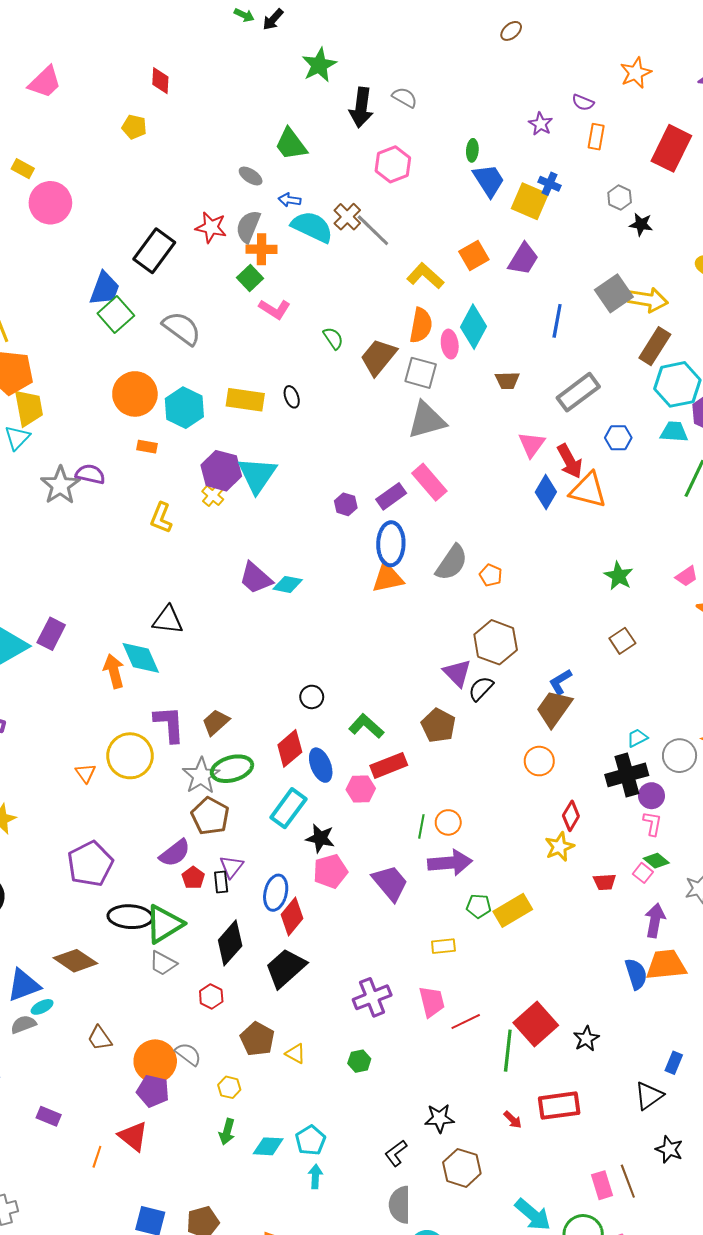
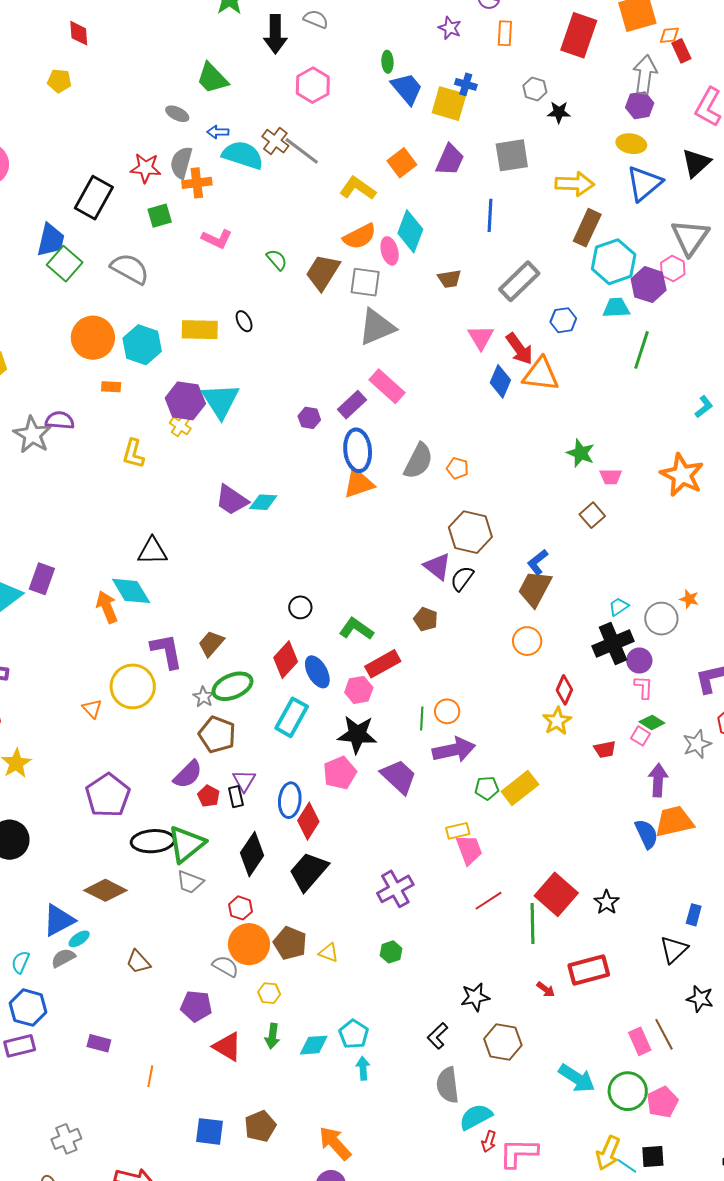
green square: (250, 278) -> (160, 216), moved, turned 35
gray square: (614, 293) -> (512, 155), moved, turned 33
orange semicircle: (421, 325) -> (360, 236), turned 60
pink trapezoid: (687, 576) -> (611, 477), moved, turned 40
brown pentagon: (438, 725) -> (426, 619), size x0.7
gray star: (201, 776) -> (204, 697), size x0.6
black star: (320, 838) -> (357, 734), moved, size x1.4
pink trapezoid: (432, 1002) -> (469, 850), moved
orange circle: (155, 1061) -> (249, 944), moved
red triangle: (133, 1136) -> (227, 1047), moved

